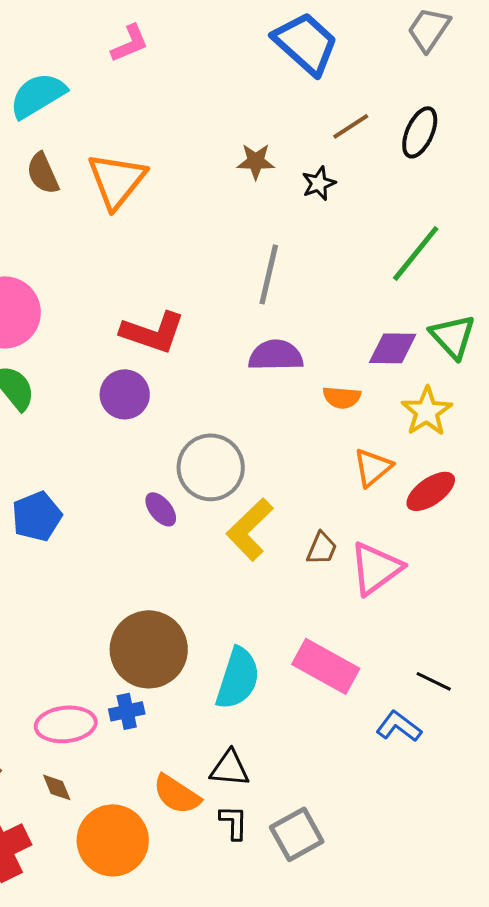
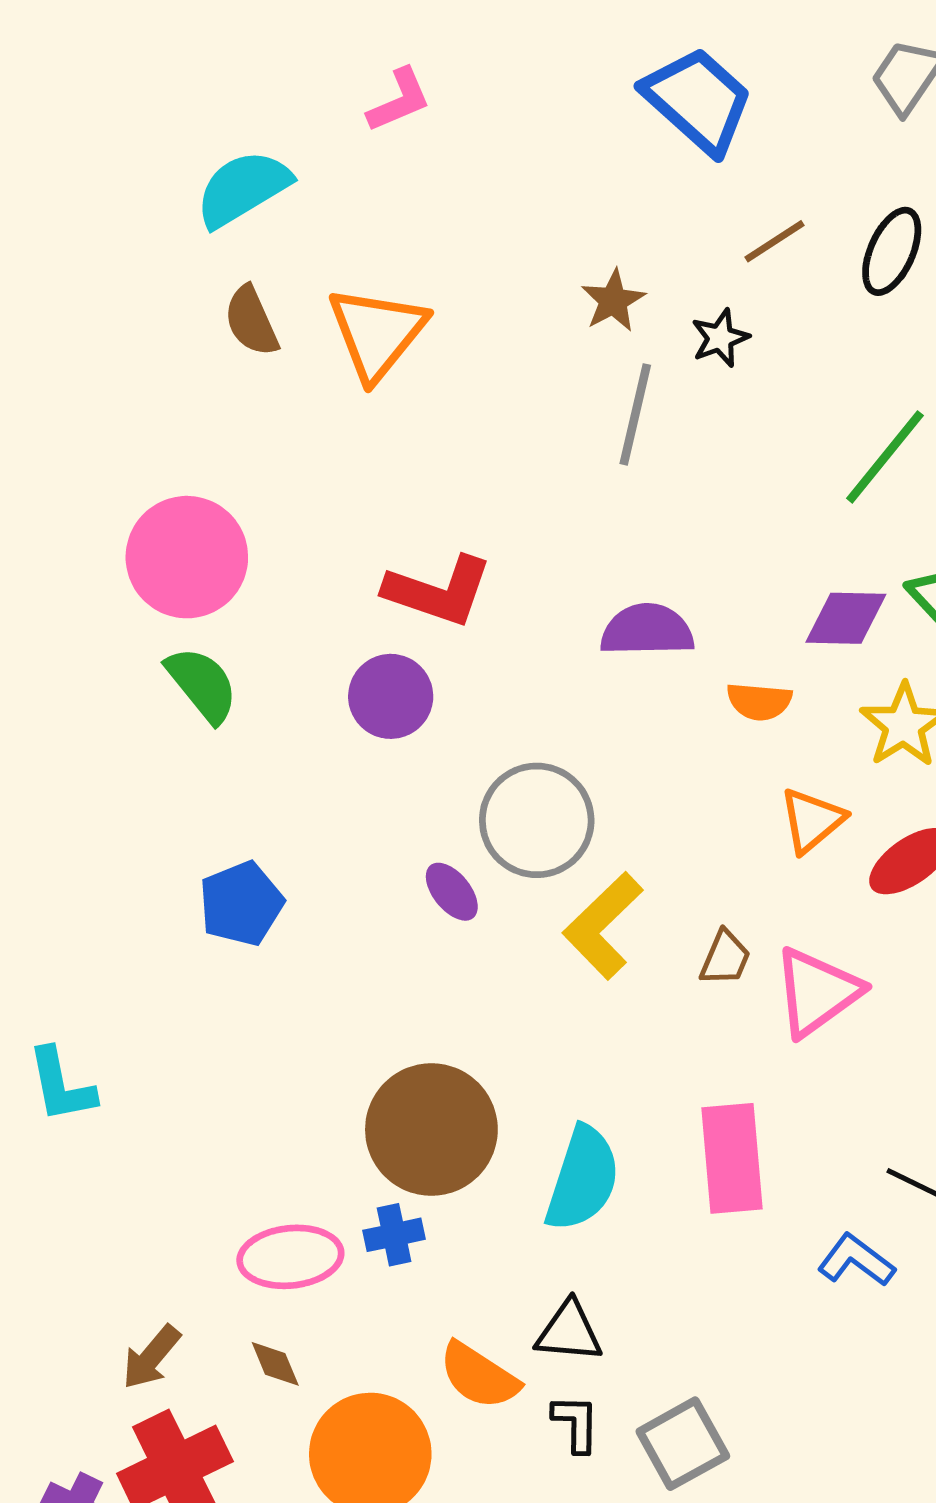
brown star: (256, 161) -> (613, 301), turned -30
gray line: (269, 274) -> (635, 414), moved
pink rectangle: (326, 666) -> (732, 1158), turned 56

